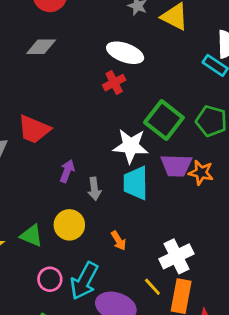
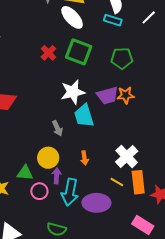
white ellipse: (125, 53) -> (72, 17), moved, turned 45
green square: (164, 120) -> (79, 52), moved
purple arrow: (67, 171) -> (57, 176), moved
orange arrow: (119, 241) -> (85, 158), turned 40
pink circle: (50, 279) -> (39, 191), moved

